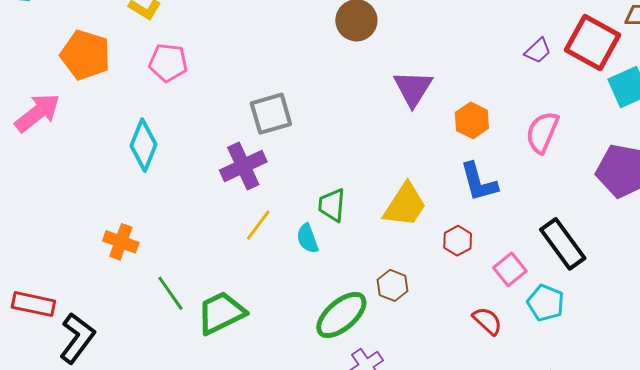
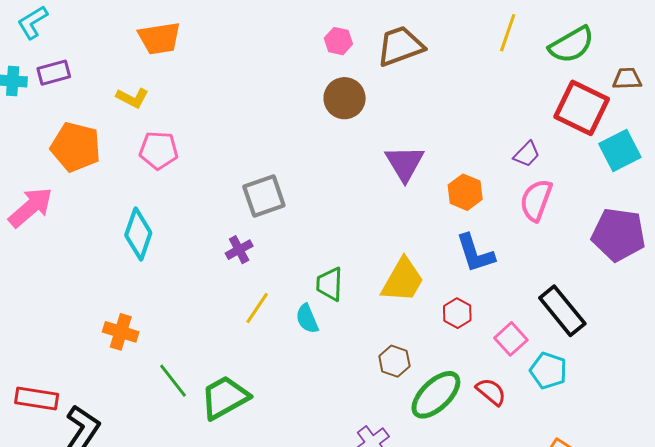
purple trapezoid: (538, 51) -> (527, 154), moved
purple cross: (243, 166) -> (239, 250), size x0.6
green ellipse: (341, 315) -> (436, 395), moved

